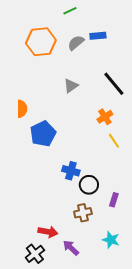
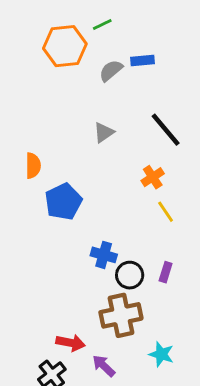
orange hexagon: (41, 42) -> (65, 46), moved
purple rectangle: (114, 200) -> (166, 272), moved
brown cross: (83, 213) -> (121, 315), size x1.6

